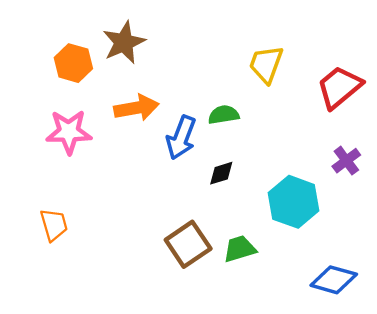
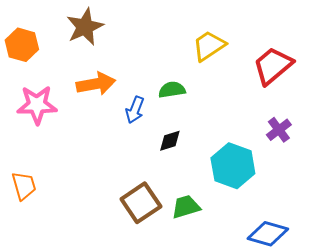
orange hexagon: (73, 63) -> (22, 45), moved
yellow trapezoid: (266, 64) -> (209, 46), turned 36
blue arrow: (181, 138) -> (135, 110), size x0.7

